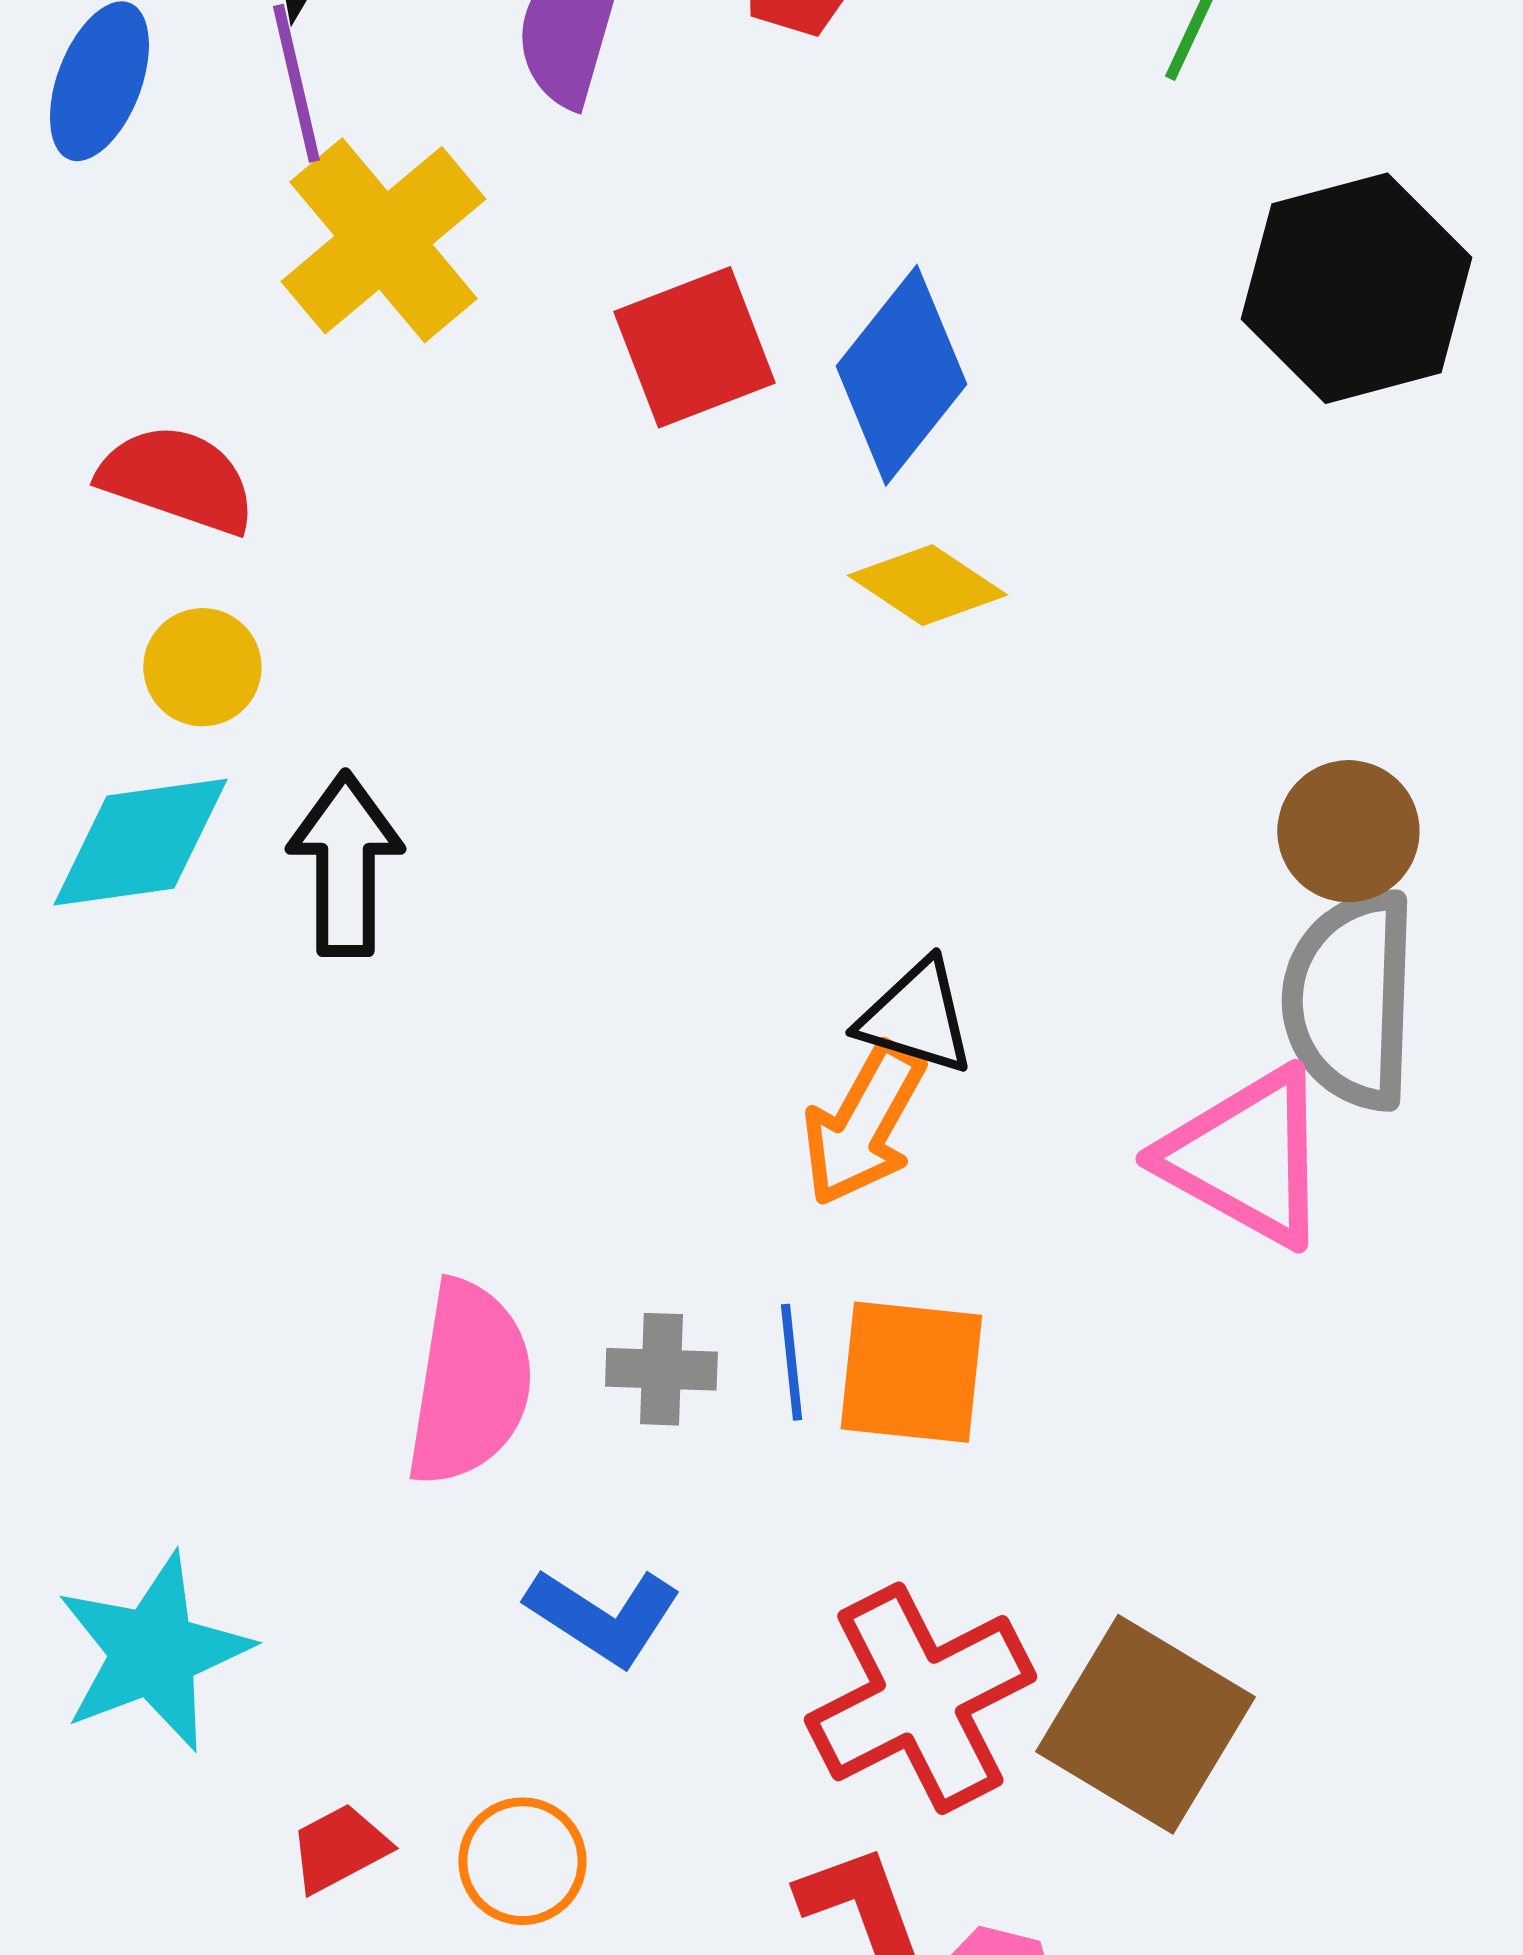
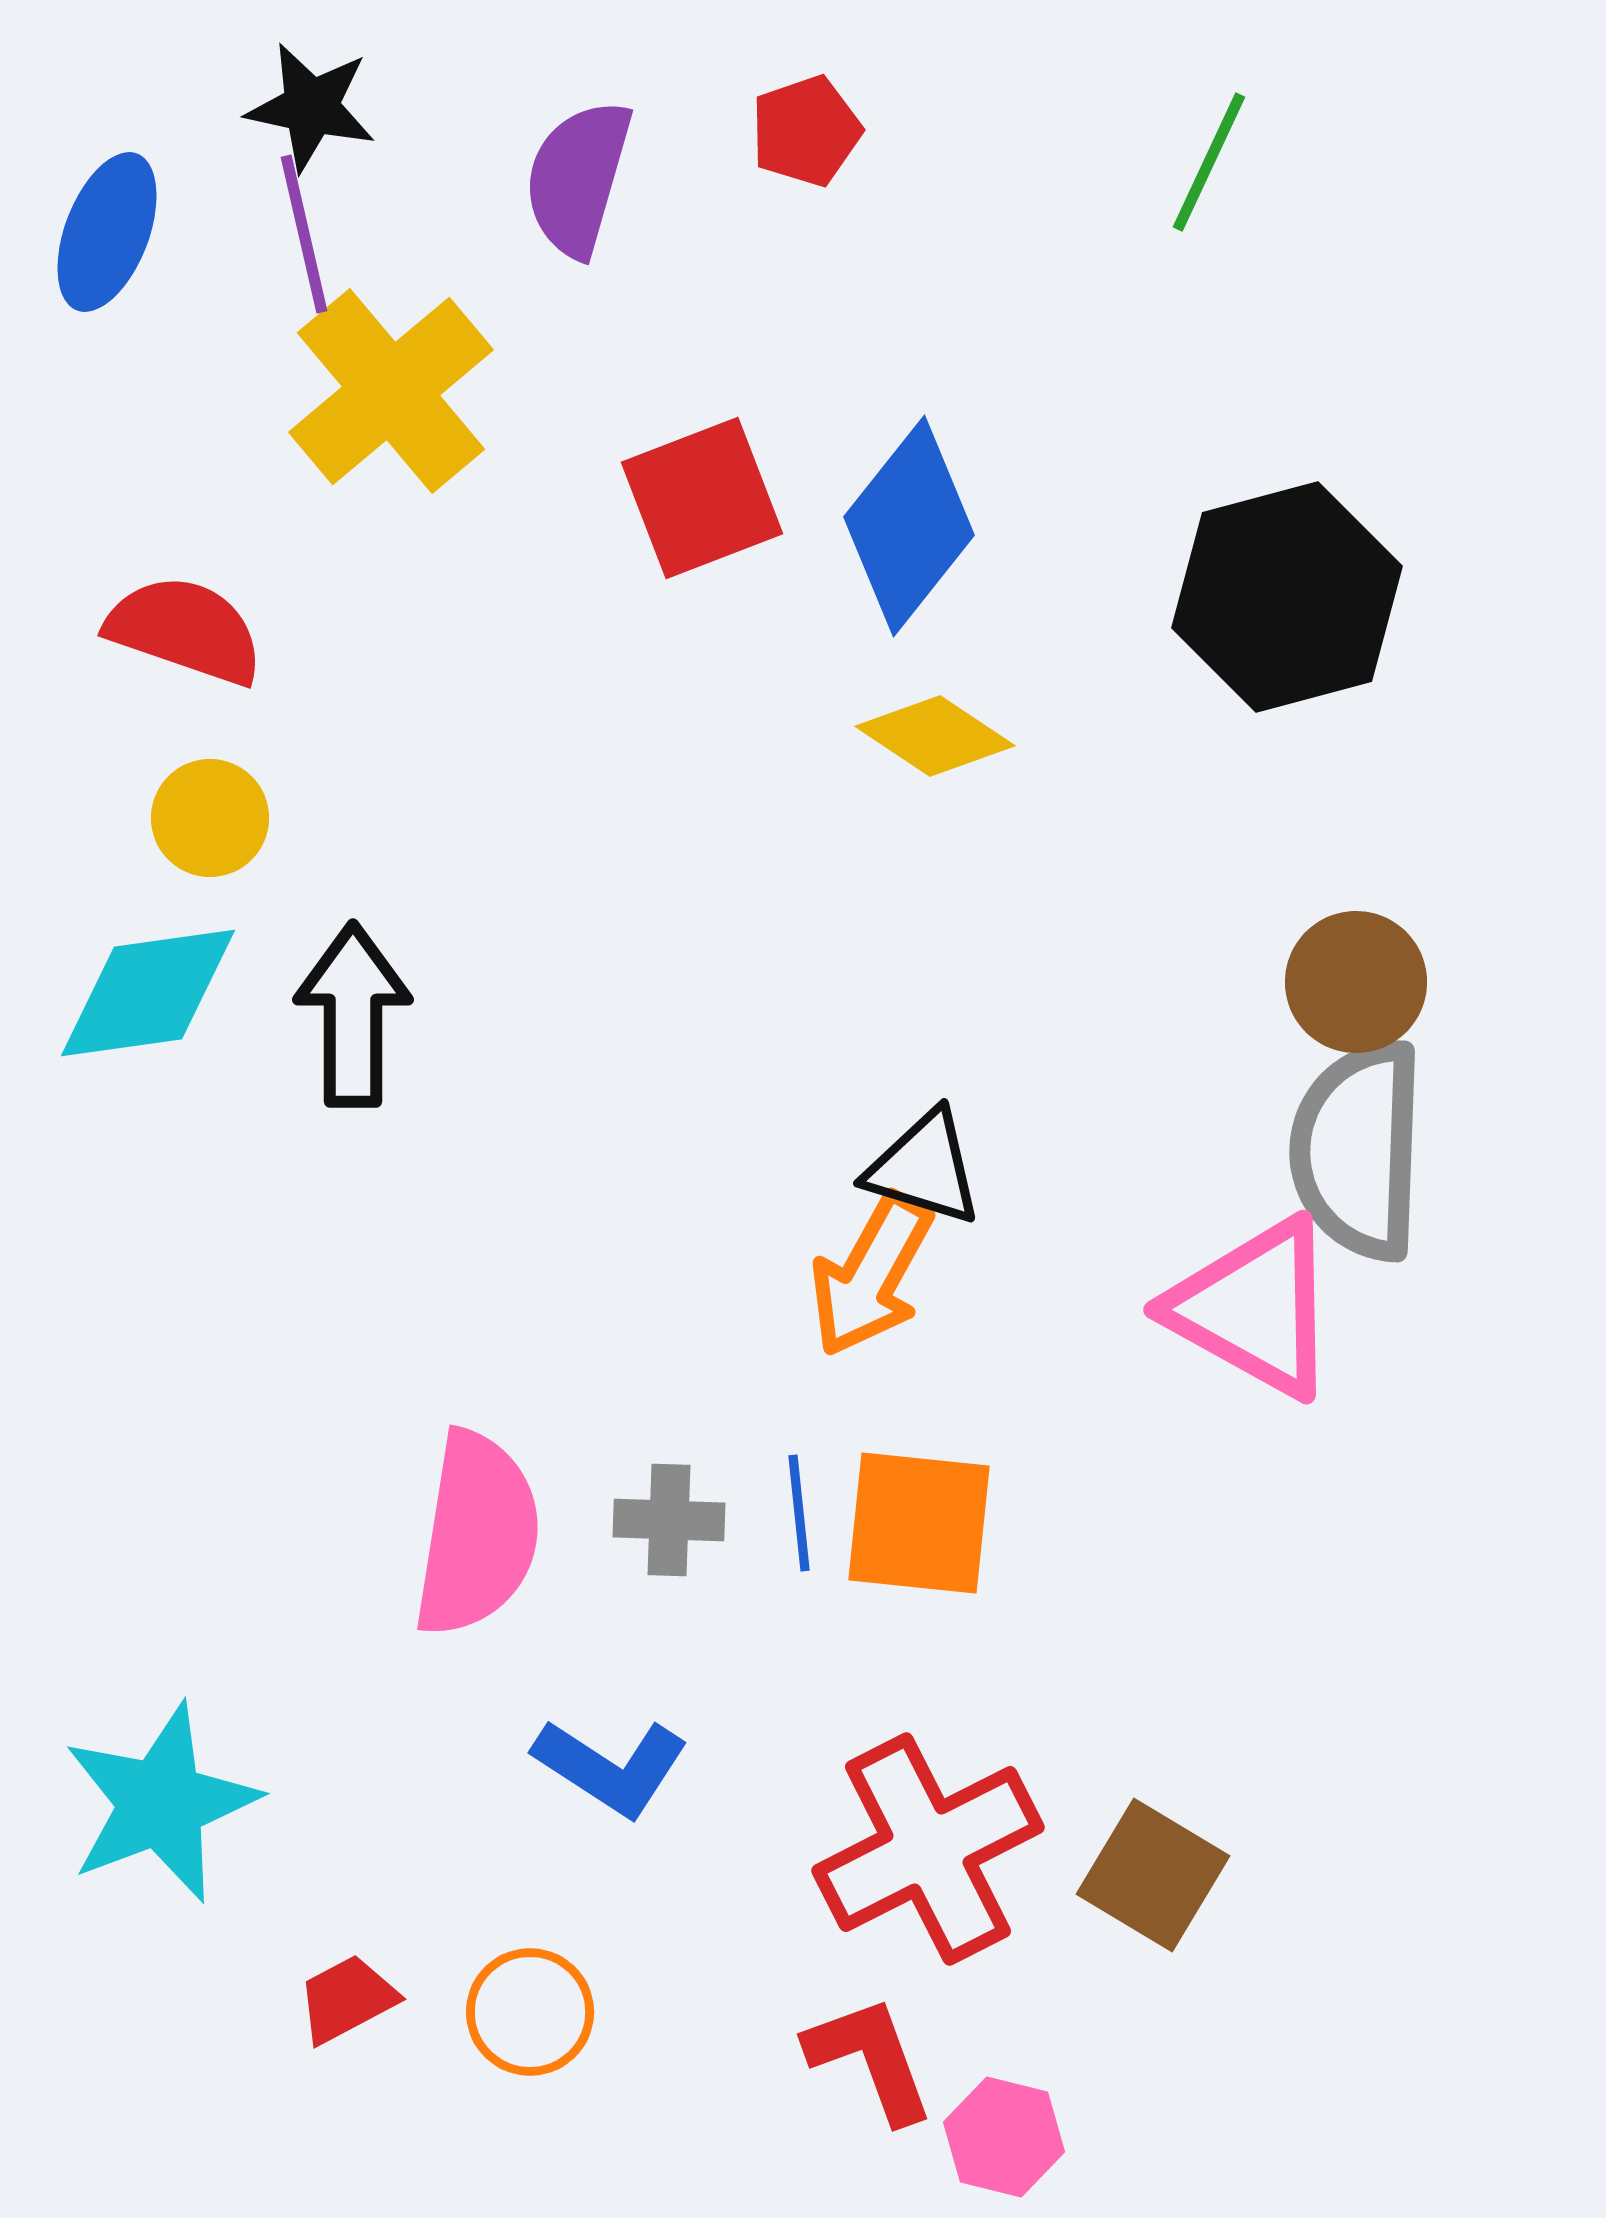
black hexagon: (1356, 288) -> (1287, 597), moved
brown square: (1145, 1724) -> (1153, 1875), size x0.7

